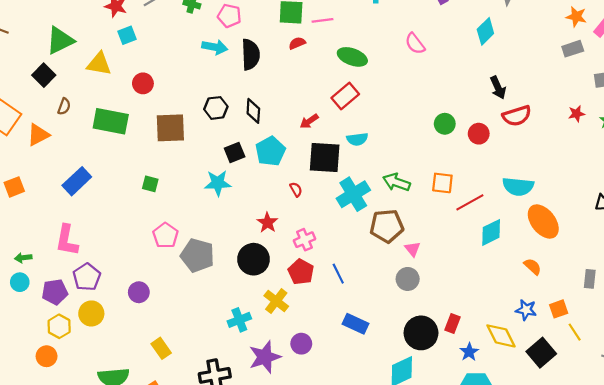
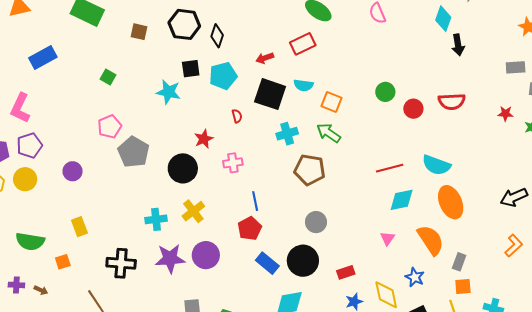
cyan diamond: (485, 31) -> (443, 19), turned -40
gray rectangle: (573, 49) -> (516, 67), moved
black arrow: (498, 88) -> (458, 45), moved
black hexagon: (216, 108) -> (184, 24), size x1.4
brown square: (170, 128) -> (139, 32), size x0.6
orange square: (442, 183) -> (332, 102), moved
cyan cross: (353, 194) -> (287, 134), size x0.7
pink triangle: (413, 249) -> (387, 238), moved
orange semicircle: (533, 266) -> (431, 240), size x1.8
red pentagon: (301, 272) -> (250, 229), moved
gray rectangle: (590, 279) -> (459, 262), moved
orange square: (559, 309) -> (463, 286), moved
red rectangle: (453, 323) -> (346, 272), turned 36
blue rectangle: (355, 324) -> (267, 263), moved
black circle: (421, 333) -> (303, 261), moved
purple circle: (301, 344) -> (206, 255), size x1.4

